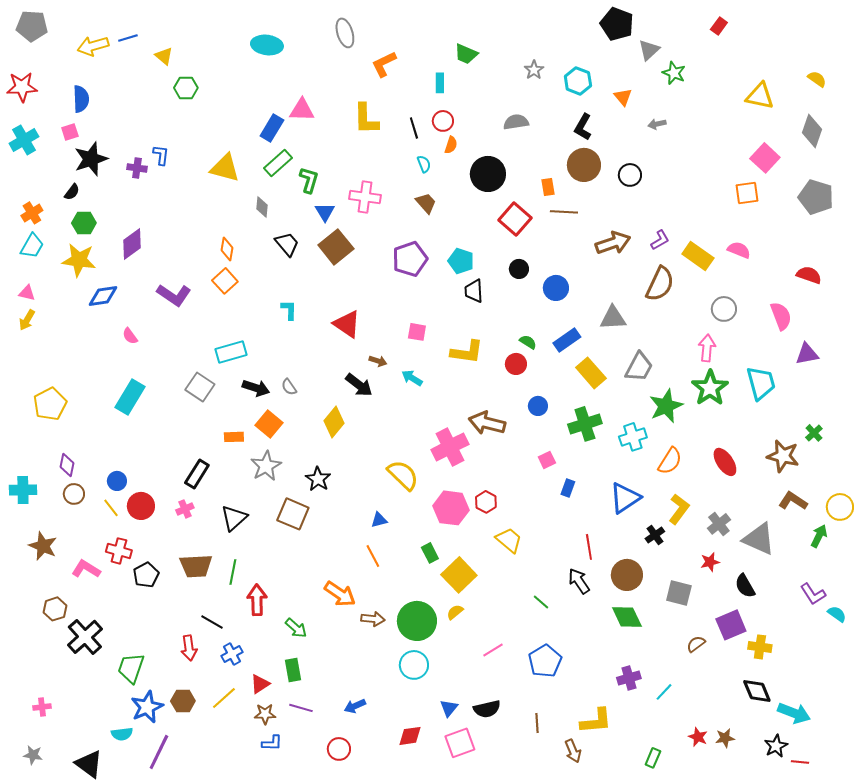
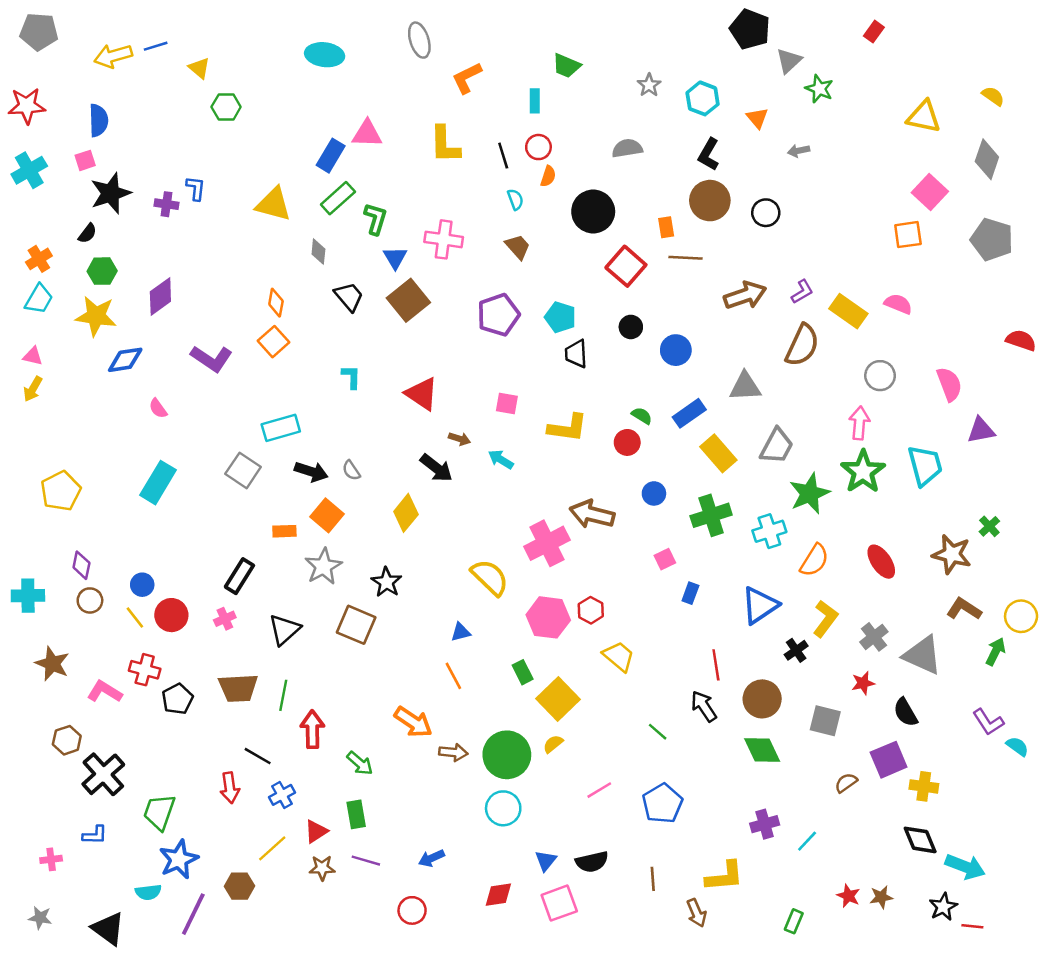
red semicircle: (809, 275) -> (1021, 340), moved
brown hexagon: (183, 701) -> (239, 886), moved
blue L-shape: (272, 743) -> (95, 835), moved

